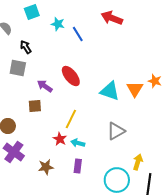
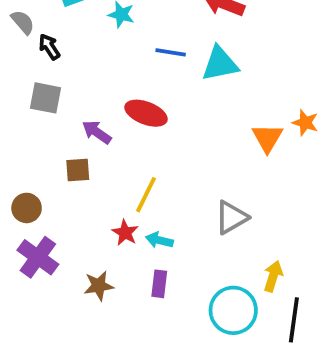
blue line: (78, 34) -> (171, 52), moved, turned -49
black arrow: (26, 47) -> (49, 47), moved
red ellipse: (71, 76) -> (146, 113), turned -30
cyan triangle: (110, 91) -> (220, 64), moved, turned -30

